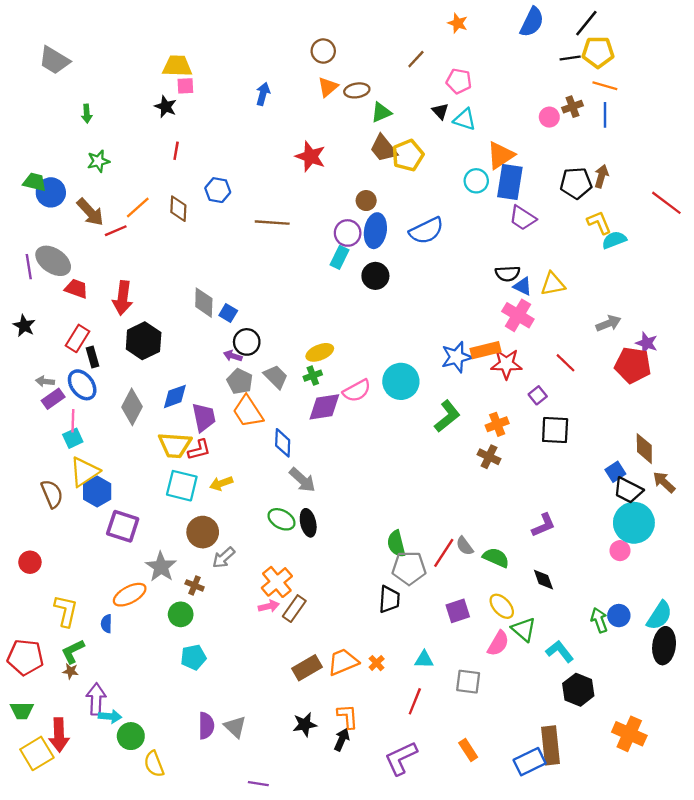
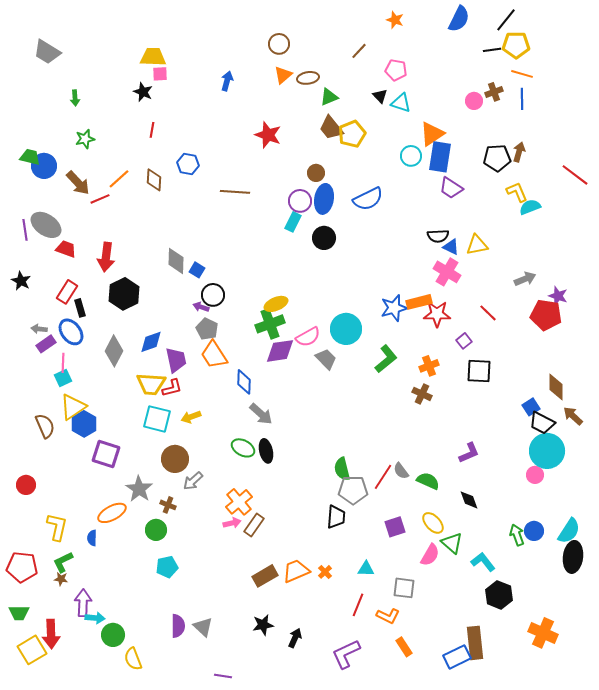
green cross: (313, 376) -> (270, 324), size x1.8
gray trapezoid: (276, 377) -> (326, 359), moved
orange L-shape: (348, 716) -> (388, 616), moved, turned 120

